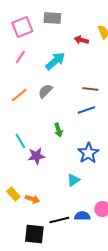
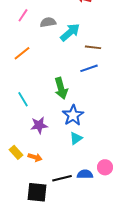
cyan arrow: (55, 61) -> (70, 32), moved
gray semicircle: (45, 91) -> (48, 22), moved, turned 35
green arrow: (58, 130) -> (61, 88), size x1.5
blue star: (88, 153) -> (73, 115), moved
purple star: (36, 156) -> (39, 125), moved

